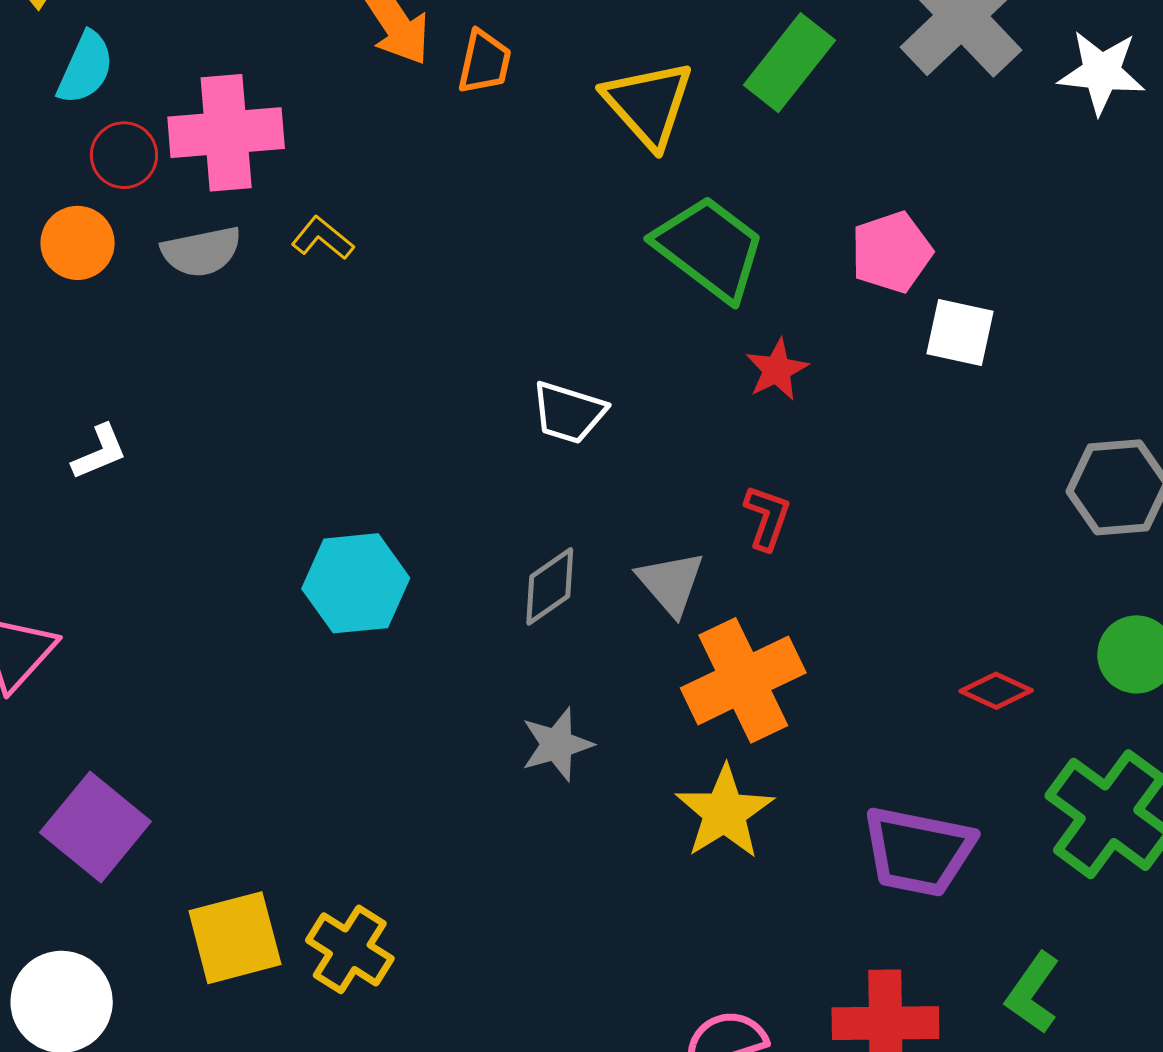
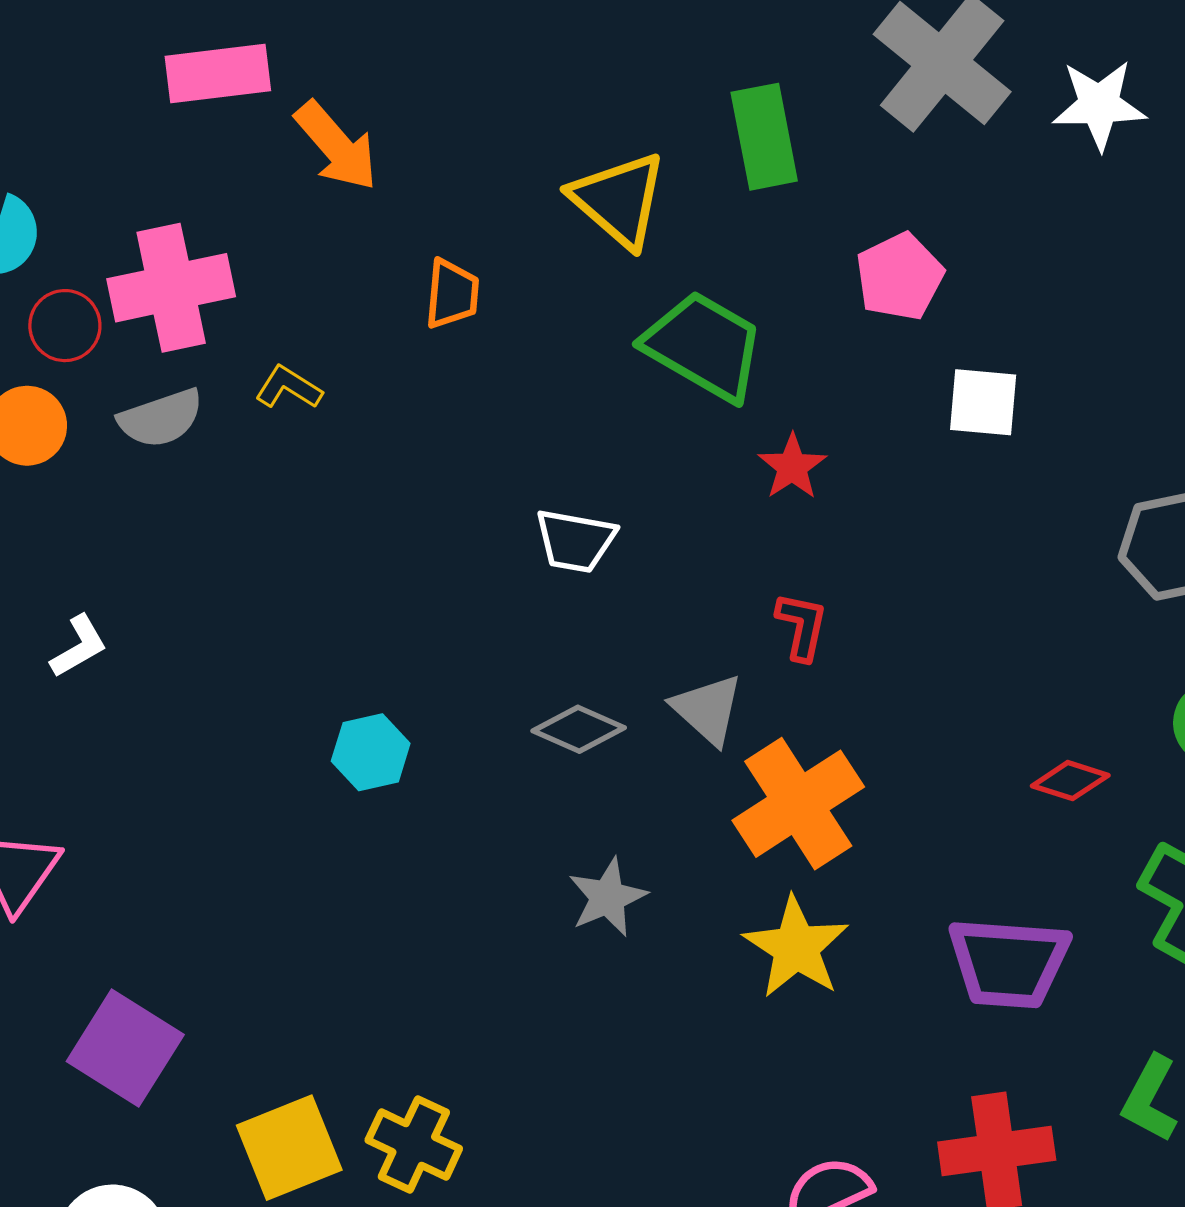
orange trapezoid: (484, 62) -> (452, 294), moved
green rectangle: (789, 63) -> (764, 137), turned -42
pink pentagon: (891, 252) -> (900, 277), moved
cyan hexagon: (356, 583) -> (371, 752), size x0.7
gray diamond: (550, 586) -> (579, 729), turned 66

